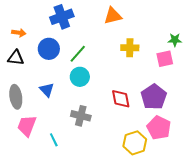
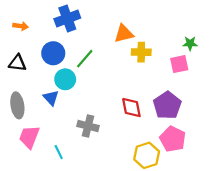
orange triangle: (113, 16) -> (124, 34), moved
orange arrow: (19, 33) -> (21, 26), moved
cyan circle: (80, 77) -> (65, 79), moved

